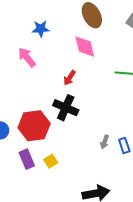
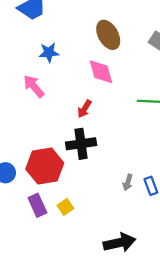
black cross: (66, 108) -> (81, 144), turned -30

